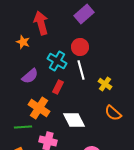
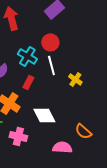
orange semicircle: (113, 113) -> (83, 131), moved

